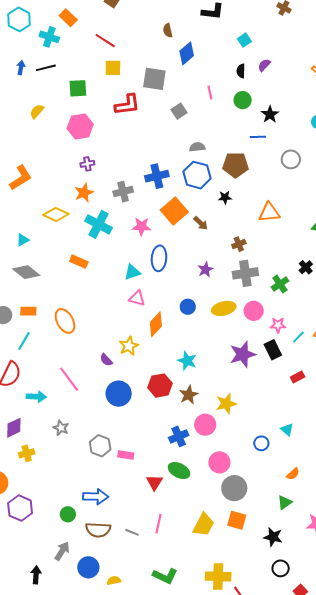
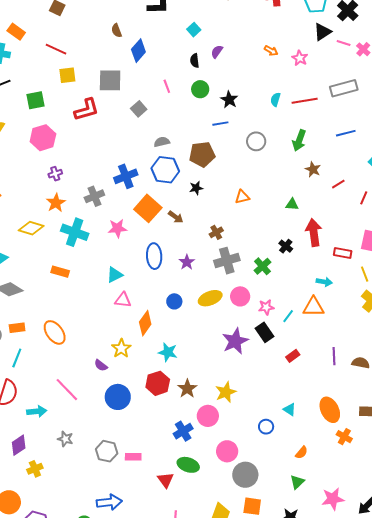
orange triangle: (269, 212) -> (242, 197), size x0.7
blue ellipse: (159, 258) -> (154, 256), moved
cyan star: (187, 361) -> (168, 352), moved

